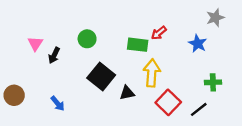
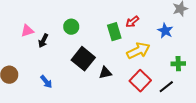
pink triangle: (35, 44) -> (27, 31), turned 40
green rectangle: (138, 45) -> (114, 32), turned 66
yellow arrow: (152, 73) -> (138, 51), moved, turned 60

